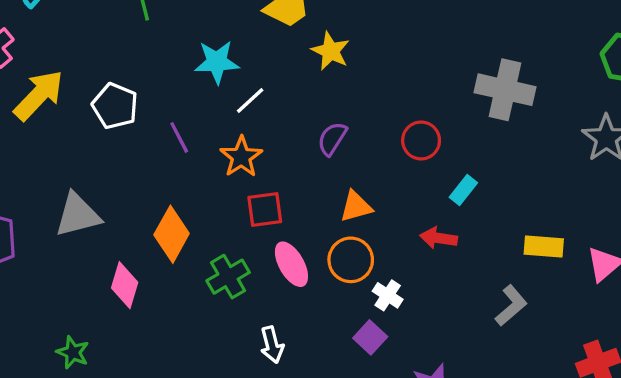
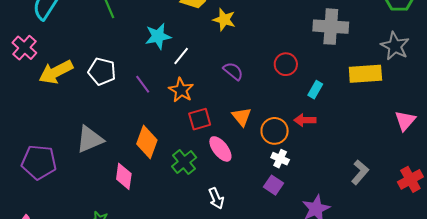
yellow arrow: (39, 95) -> (56, 72), turned -152
purple semicircle: (332, 139) -> (233, 71), turned 105
orange triangle: (356, 207) -> (242, 117), moved, turned -45
yellow rectangle: (544, 246) -> (365, 74), moved, size x1.4
orange circle: (351, 260) -> (275, 131), moved
gray L-shape: (511, 306) -> (360, 172), moved

